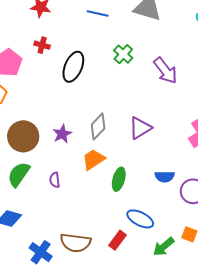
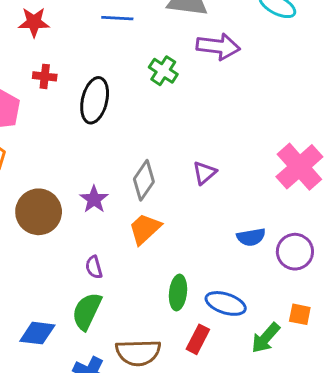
purple arrow: (165, 71) -> (218, 46), moved, turned -36
purple triangle: (140, 128) -> (205, 173), size x0.7
green semicircle: (19, 174) -> (87, 311), moved
green ellipse: (119, 179) -> (178, 293), moved

